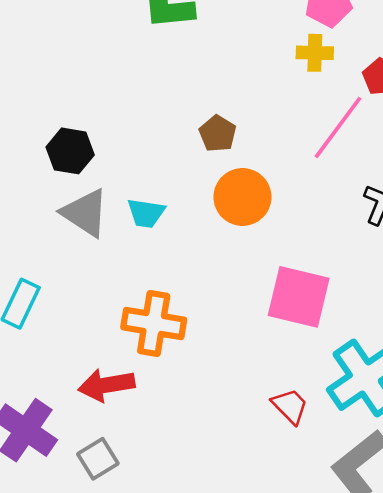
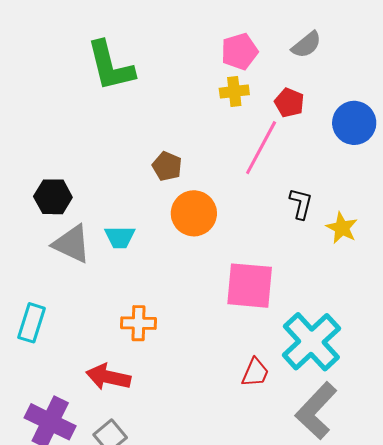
orange cross: (154, 323) -> (138, 323), size x0.7
red arrow: (106, 385) -> (108, 377), turned 30
red trapezoid: (290, 406) -> (255, 373), turned 76

